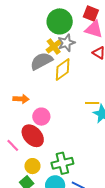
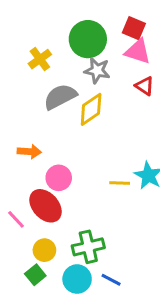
gray star: (66, 43) -> (97, 71), turned 30
yellow cross: (54, 46) -> (40, 59), moved
yellow line: (92, 103) -> (120, 183), moved

